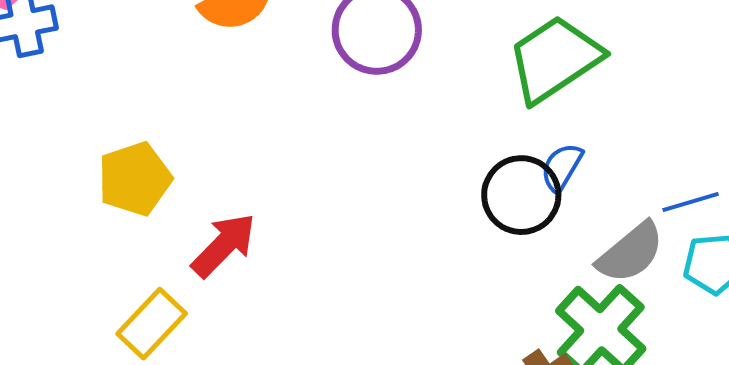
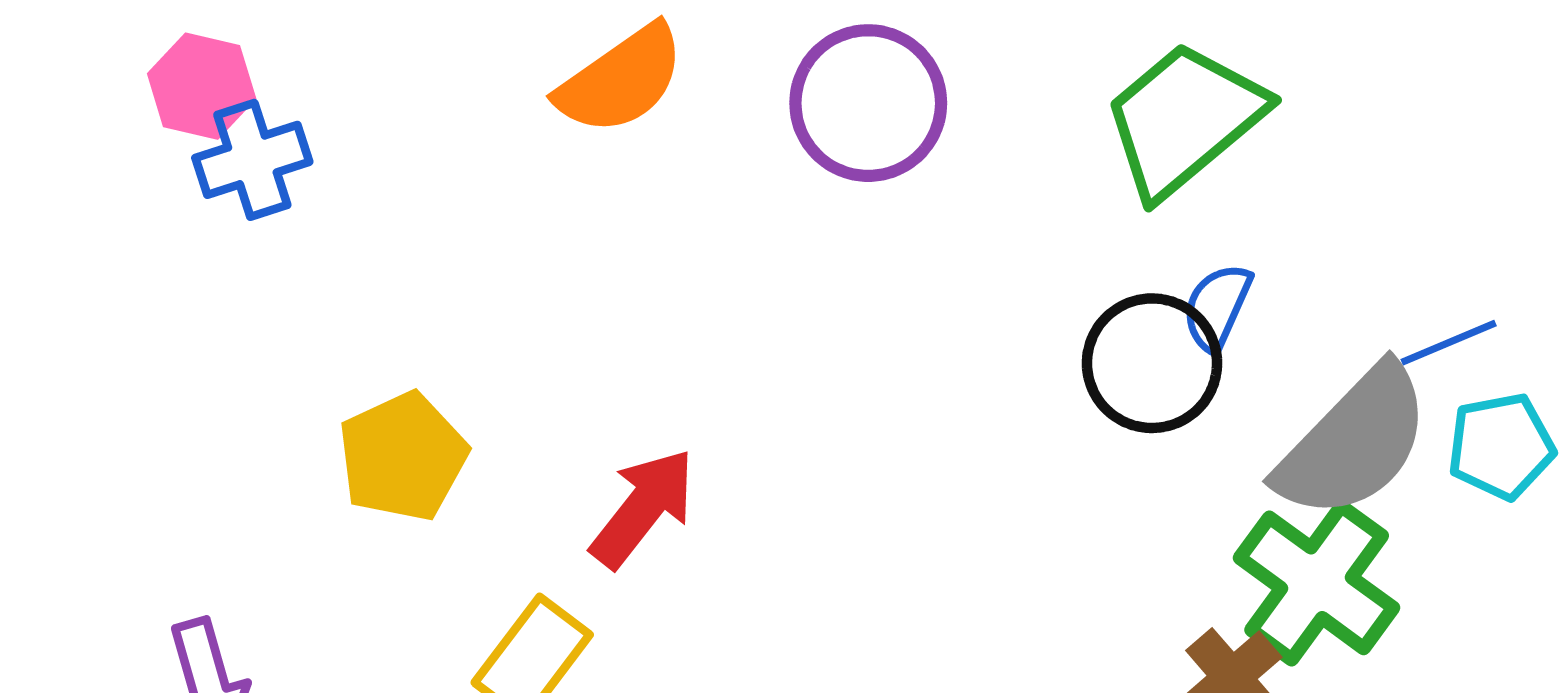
yellow pentagon: (135, 179) -> (403, 457), moved
gray semicircle: (631, 253) -> (1354, 443), size x1.4

